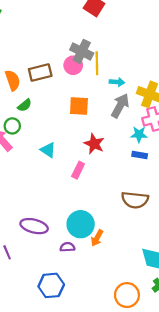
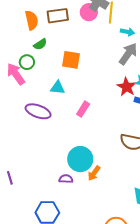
orange square: (79, 106) -> (71, 60), moved
red star: (94, 144) -> (127, 87), moved
cyan triangle: (48, 150) -> (57, 88), turned -35
purple ellipse: (34, 226) -> (38, 111), moved

